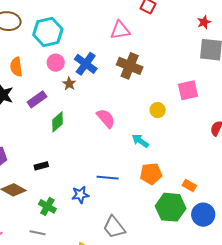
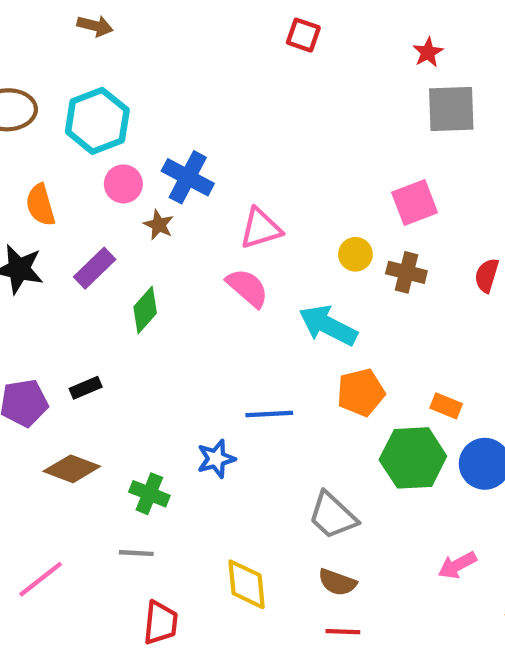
pink triangle: (120, 30) -> (261, 228), moved
brown cross: (130, 66) -> (406, 272), moved, size x0.7
cyan arrow: (140, 141) -> (328, 325), size x1.5
black rectangle: (41, 166) -> (86, 388), moved
gray trapezoid: (114, 227) -> (333, 516), moved

